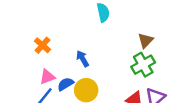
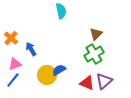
blue arrow: (83, 59) -> (31, 49), moved
blue semicircle: (66, 84) -> (59, 70), moved

